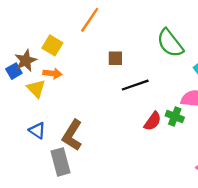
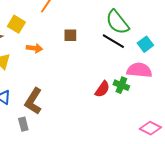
orange arrow: (52, 73) -> (34, 48), moved
black line: (135, 85) -> (113, 41), moved, turned 50
gray rectangle: (61, 162) -> (23, 124), size x0.6

